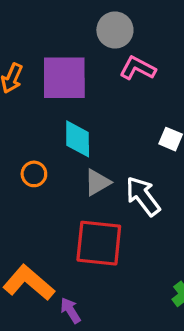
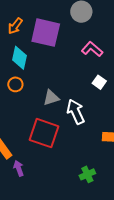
pink L-shape: (138, 68) -> (92, 49), moved
cyan diamond: (78, 139) -> (20, 58), moved

